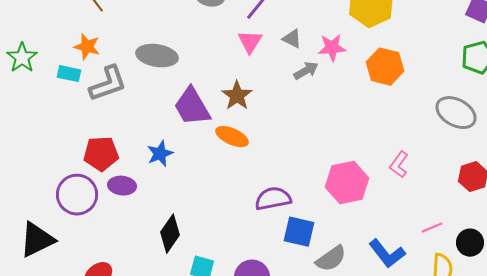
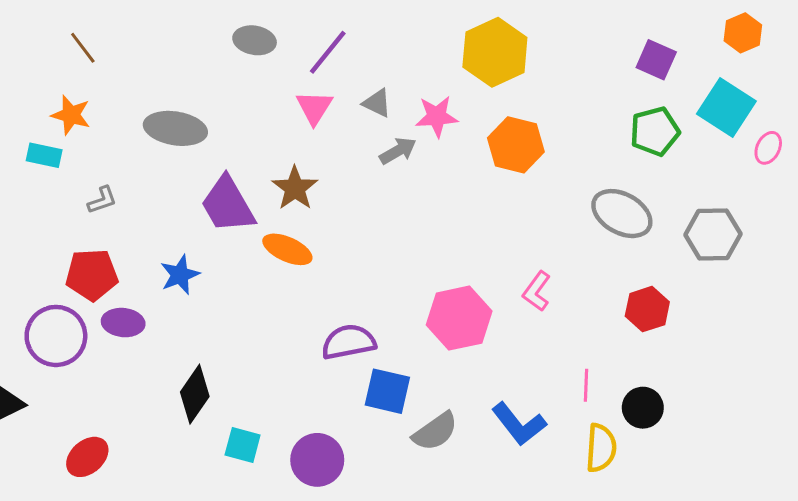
gray L-shape: (108, 84) -> (102, 200), moved, size x0.5
pink line: (432, 228) -> (586, 385), turned -65

